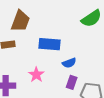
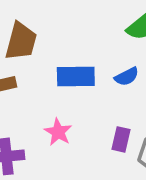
blue semicircle: (69, 63) -> (127, 77), moved

